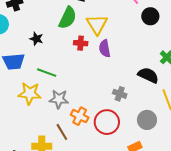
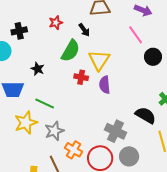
yellow star: (30, 93) -> (26, 123), turned -30
gray cross: (120, 94) -> (115, 131), size x1.5
gray star: (59, 99) -> (54, 131), turned -30
gray circle: (147, 120) -> (129, 156), moved

